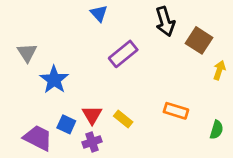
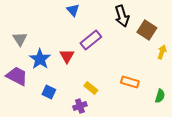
red triangle: (92, 115) -> (67, 56), moved
purple trapezoid: (38, 138) -> (17, 76), moved
purple cross: (92, 142) -> (80, 106), moved

